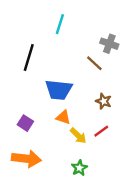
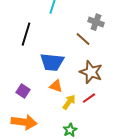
brown star: (104, 101) -> (91, 72), size x1.6
yellow arrow: (78, 136) -> (69, 102), turned -98

